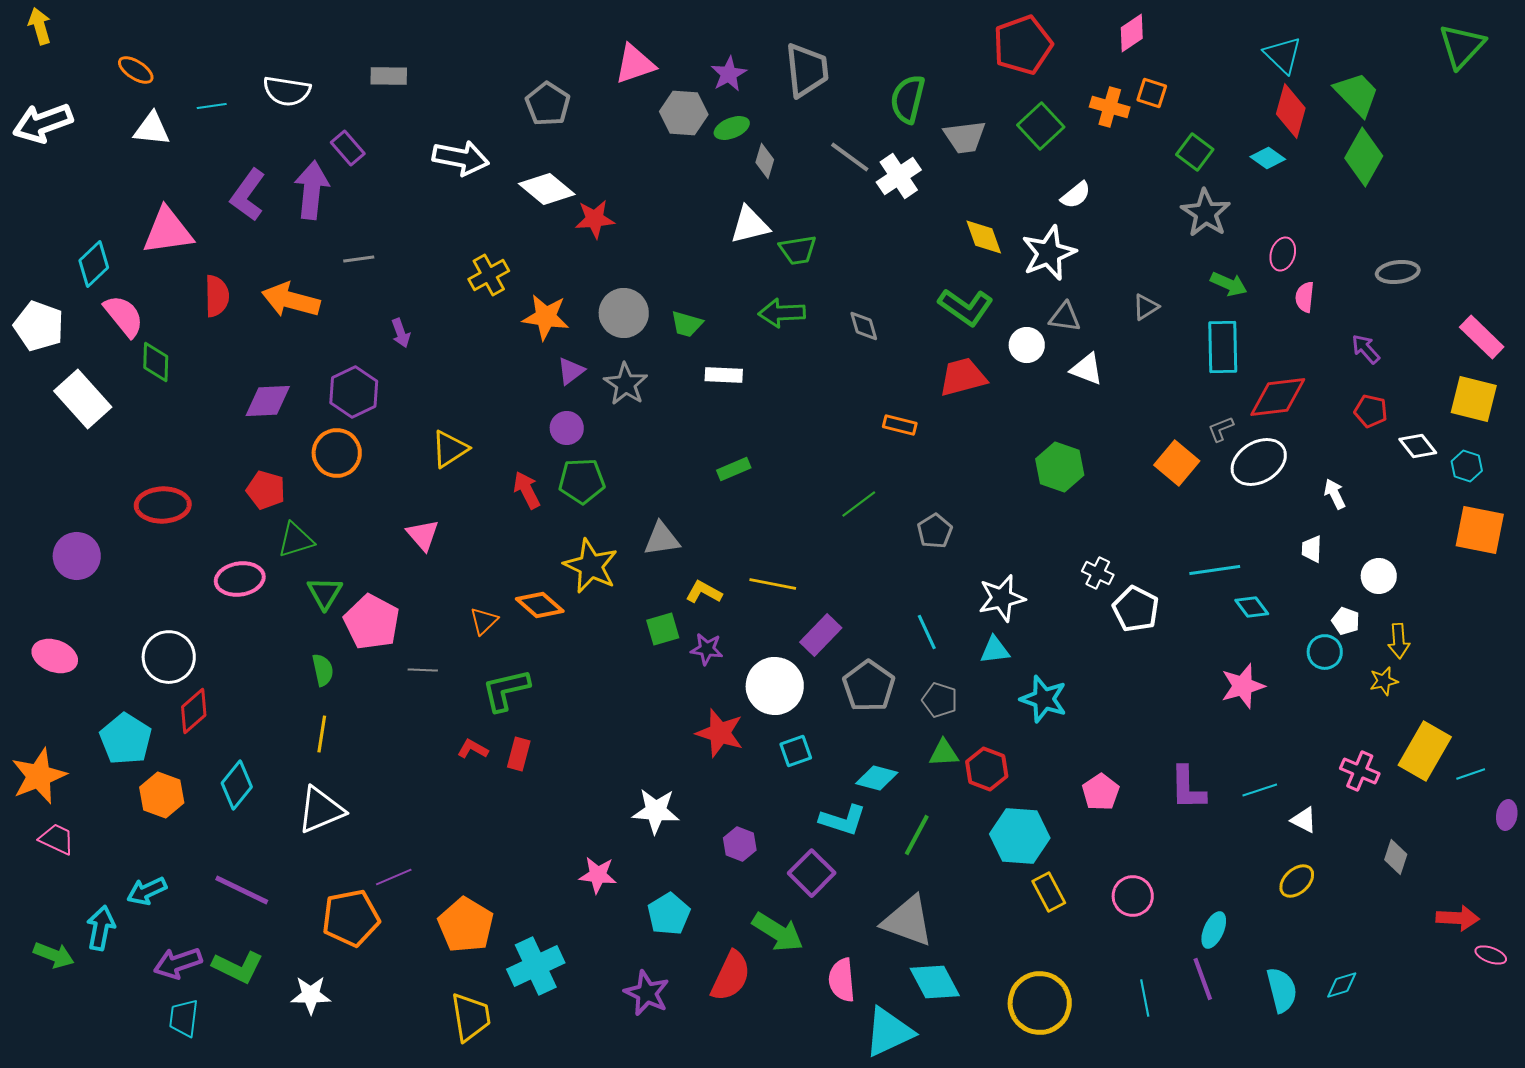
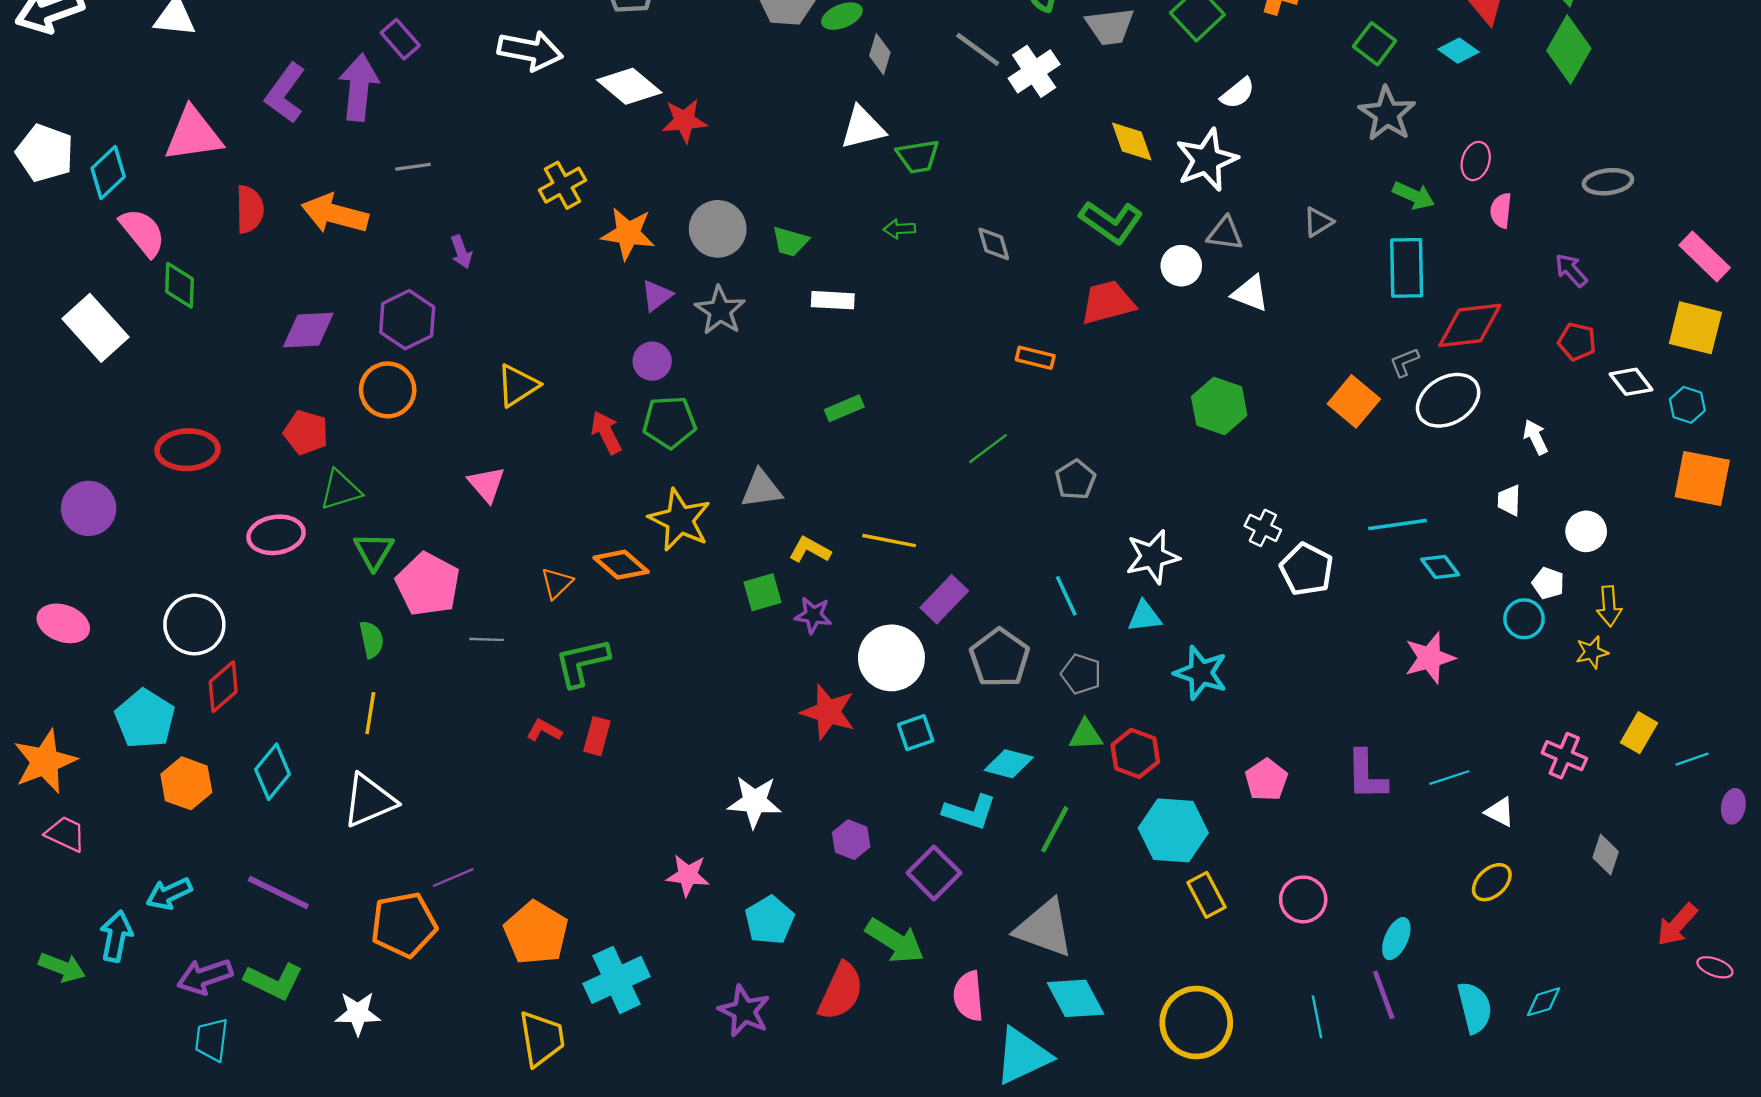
green arrow: (782, 313) -> (899, 229), size x0.6
white pentagon: (39, 326) -> (45, 153), moved
yellow rectangle: (1425, 751) -> (1639, 733), size x0.6
red arrow: (1458, 918) -> (1677, 925), turned 129

